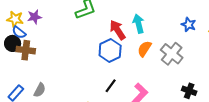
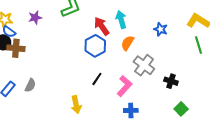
purple star: (35, 17) -> (35, 18), moved
blue star: (189, 25) -> (161, 29), moved
gray cross: (172, 54) -> (144, 65), moved

